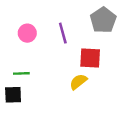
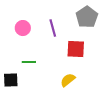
green line: (21, 73) -> (29, 62), moved
yellow semicircle: (78, 82) -> (68, 80), moved

